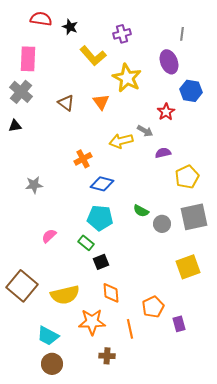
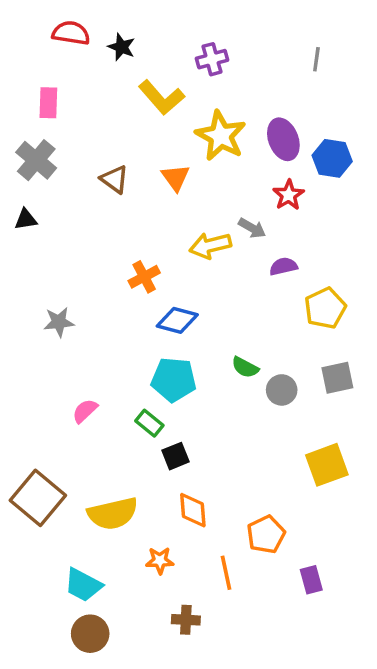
pink rectangle: (28, 59) -> (48, 103), size x0.7
purple ellipse: (169, 62) -> (283, 139), moved
gray square: (194, 217) -> (337, 378), size x0.7
orange star: (92, 322) -> (160, 561), size x0.6
purple rectangle: (179, 324) -> (311, 580), moved

